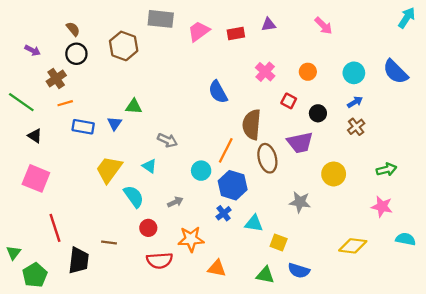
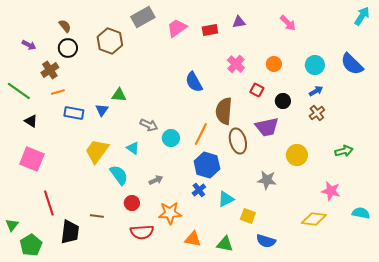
gray rectangle: (161, 19) -> (143, 17), turned -35
cyan circle: (201, 171) -> (171, 138), moved
pink star: (382, 207) -> (331, 191), moved
cyan triangle: (254, 223) -> (226, 199), turned -36
green triangle: (265, 275) -> (225, 244), moved

